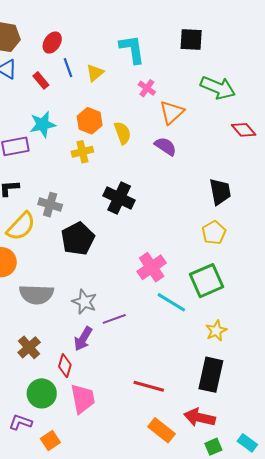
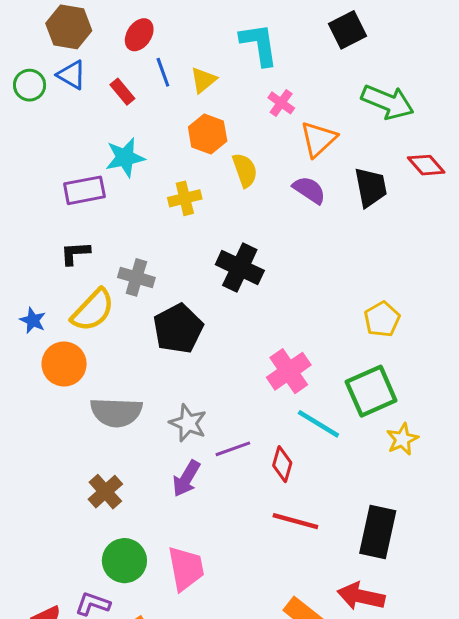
black square: (191, 39) -> (347, 30), turned -30
orange hexagon: (90, 121) -> (208, 134), moved
black trapezoid: (220, 192) -> (371, 187), moved
yellow star: (216, 331) -> (402, 439), moved
red diamond: (65, 366) -> (282, 464), moved
red line: (149, 386) -> (295, 521), moved

